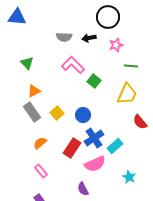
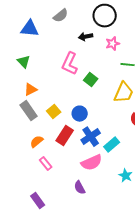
blue triangle: (17, 17) -> (30, 29), moved
gray semicircle: (64, 37) -> (61, 16), moved, turned -42
pink L-shape: (73, 65) -> (70, 64), turned -110
red rectangle: (72, 148) -> (65, 136), moved
pink rectangle: (41, 171) -> (46, 164), moved

